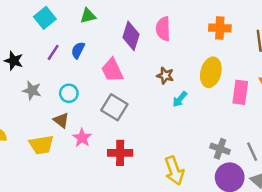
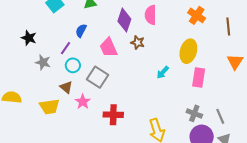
orange cross: (220, 28) -> (197, 15), turned 30
purple line: (53, 52) -> (65, 48), moved
brown star: (165, 76) -> (138, 42), moved
pink rectangle: (240, 92) -> (199, 78), moved
gray square: (114, 107) -> (97, 77), moved

